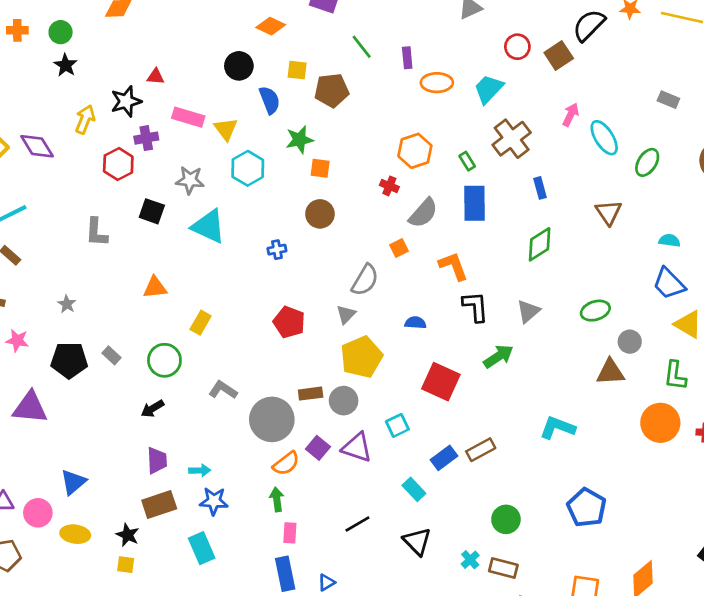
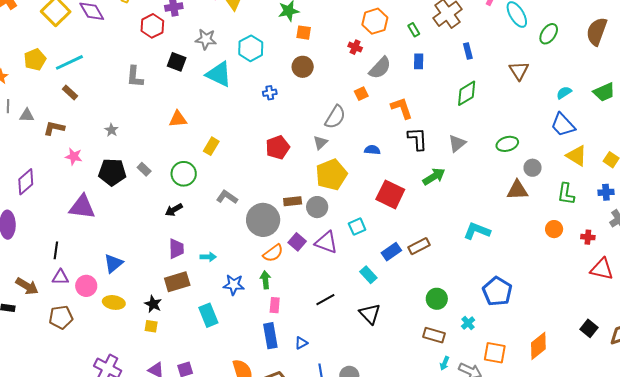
cyan hexagon: (248, 168) -> (251, 48), moved
blue rectangle: (475, 203) -> (419, 61), size x0.6
cyan semicircle: (669, 241) -> (564, 93), turned -42
red pentagon: (289, 322) -> (278, 147), turned 30
orange circle: (660, 423) -> (554, 229), size x0.6
blue star: (214, 501) -> (234, 285), moved
cyan cross: (470, 560) -> (468, 323), moved

